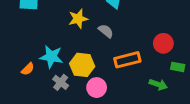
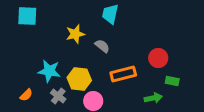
orange semicircle: (28, 69) -> (26, 95), moved
green arrow: (158, 84) -> (153, 98), turned -30

